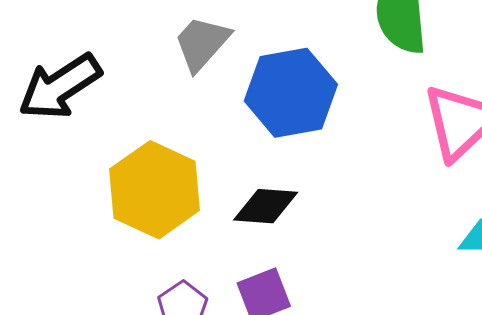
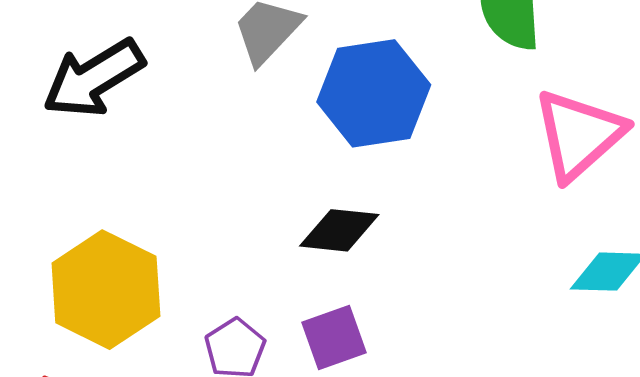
yellow hexagon: (155, 190) -> (106, 290), moved

